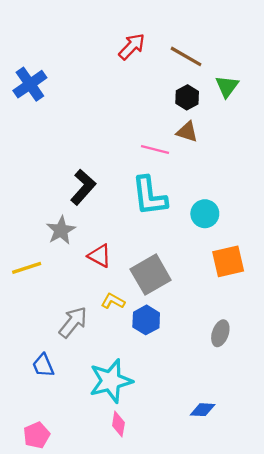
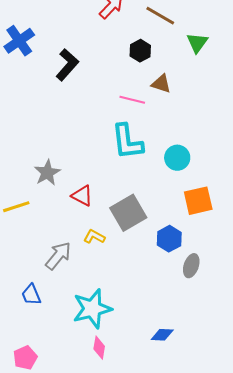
black hexagon: (187, 97) -> (140, 51), moved
black L-shape: (83, 187) -> (67, 65), moved
blue hexagon: (146, 320) -> (169, 239), moved
blue diamond: (203, 410) -> (162, 335), moved

